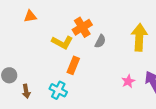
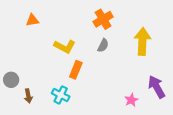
orange cross: (82, 27) -> (103, 19), moved
pink star: (128, 81) -> (131, 100), moved

